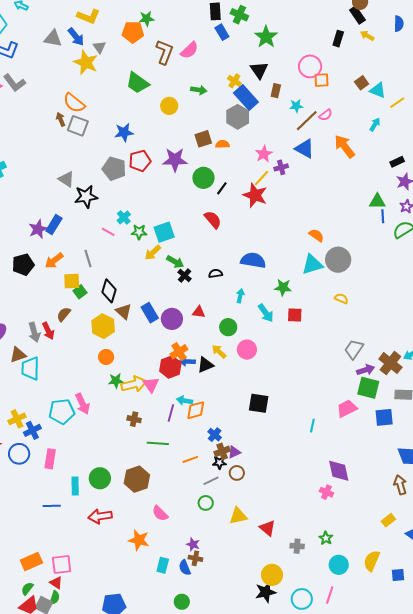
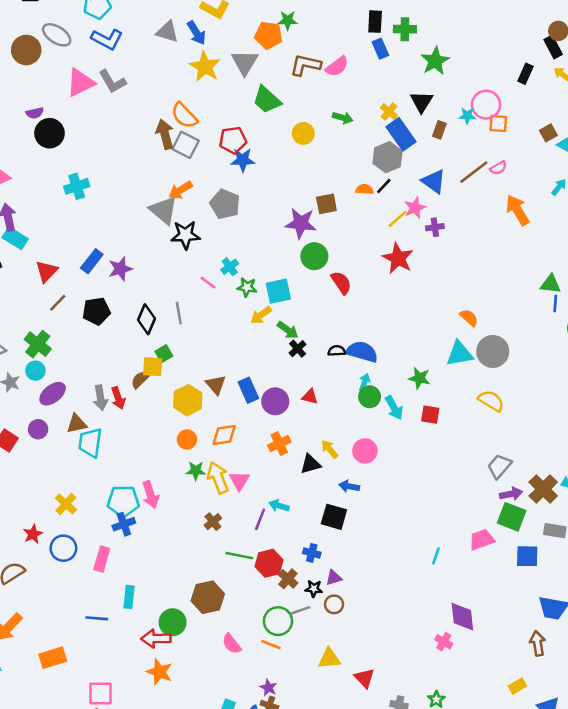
green cross: (239, 15) -> (405, 29), turned -30
gray triangle: (99, 47) -> (245, 62), moved, size x1.6
brown L-shape: (165, 52) -> (305, 65), turned -105
cyan star: (296, 106) -> (467, 116), moved
brown arrow: (61, 119) -> (165, 134), size x1.6
brown square: (203, 139) -> (326, 204), moved
blue triangle: (305, 149) -> (434, 181), moved
purple star: (175, 160) -> (301, 223), moved
red pentagon: (140, 161) -> (233, 140), moved
green circle: (203, 178) -> (314, 256), moved
yellow line: (262, 178) -> (398, 219), moved
gray triangle: (66, 179) -> (163, 210), size x1.4
black line: (222, 188) -> (384, 186), moved
blue rectangle: (54, 225) -> (92, 261), moved
blue semicircle: (253, 260) -> (362, 352), moved
orange arrow: (54, 261) -> (180, 190), moved
yellow square: (72, 281) -> (153, 367), moved
black diamond: (109, 291) -> (147, 319), moved
yellow semicircle: (341, 299) -> (491, 401), size x1.5
green circle: (228, 327) -> (370, 397), moved
blue arrow: (187, 361) -> (349, 486), moved
red hexagon: (170, 367) -> (269, 563), moved
yellow arrow: (134, 384) -> (218, 478), turned -105
black square: (259, 403) -> (334, 517), moved
orange diamond: (196, 410) -> (224, 435), moved
yellow cross: (17, 419) -> (66, 504), turned -30
brown cross: (134, 419) -> (213, 522), turned 32
blue cross: (32, 430) -> (124, 524), moved
blue cross: (215, 435) -> (312, 553), turned -32
brown cross: (222, 451) -> (288, 579), moved, turned -35
orange line: (190, 459) -> (271, 645), moved, turned 35
green circle: (100, 478) -> (173, 622), moved
green circle: (206, 503) -> (278, 621), moved, size x1.5
orange star: (139, 540) -> (159, 672), moved
orange rectangle: (31, 561) -> (53, 658), moved

